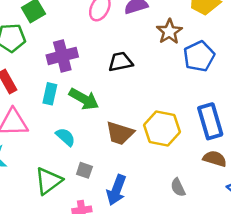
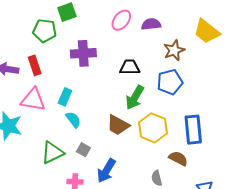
blue pentagon: (199, 56) -> (170, 82), moved
cyan rectangle: (50, 94) -> (65, 97), moved
green arrow: (84, 99) -> (135, 97), moved, turned 80
brown semicircle: (215, 159) -> (178, 158), moved

